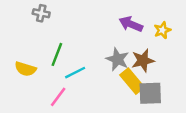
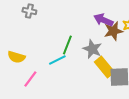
green line: (57, 54) -> (67, 45), moved
brown star: (143, 60) -> (113, 31), moved
pink line: (58, 97) -> (30, 79), moved

